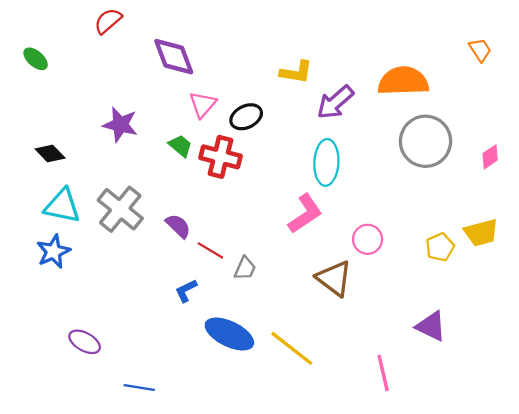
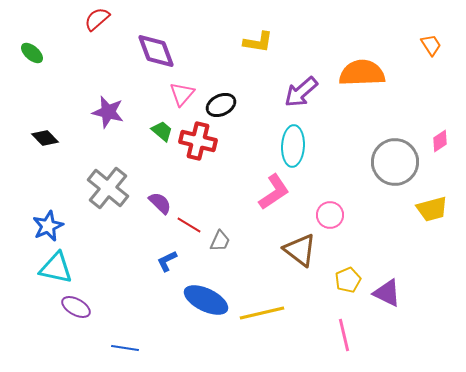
yellow L-shape: (296, 72) -> (258, 42), moved
gray circle: (426, 141) -> (395, 162), moved
cyan triangle: (62, 206) -> (56, 268), moved
yellow pentagon: (440, 247) -> (348, 280), moved
yellow line: (292, 348) -> (262, 313), turned -51

